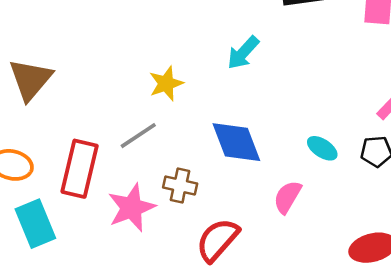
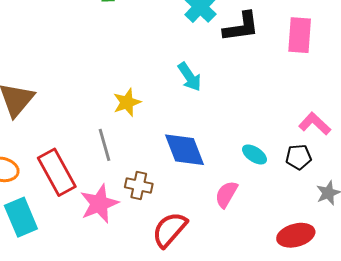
cyan arrow: (243, 53) -> (190, 77), turned -76
gray line: (138, 136) -> (105, 145), turned -72
red rectangle: (80, 169) -> (57, 172), turned -42

